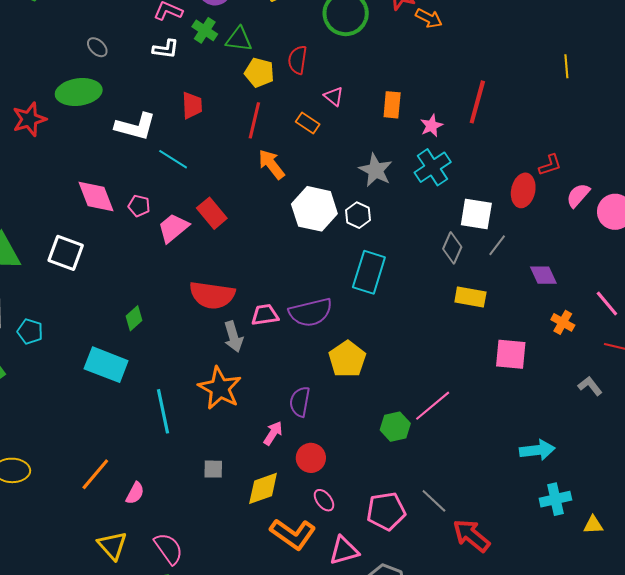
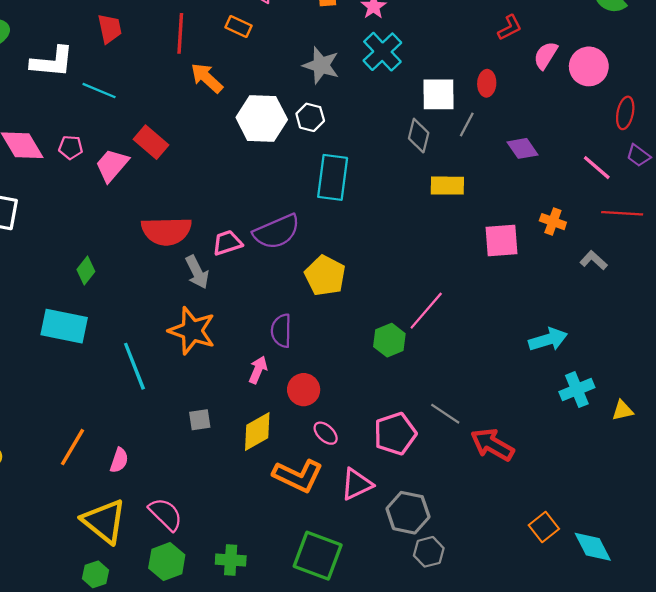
red ellipse: (523, 190) -> (487, 83), moved, size x0.7
orange cross: (563, 322) -> (553, 222), moved
yellow triangle: (112, 545) -> (104, 521), size x1.4

